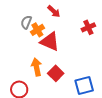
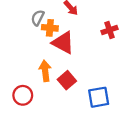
orange cross: (37, 30) -> (50, 28), turned 32

